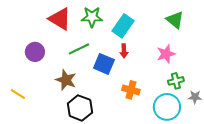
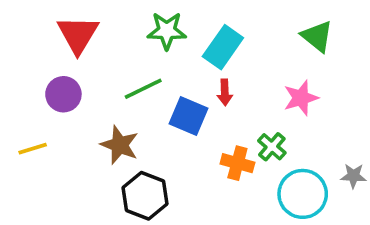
red triangle: (60, 19) -> (78, 34), moved, turned 30
green cross: (176, 81) -> (272, 147), moved, turned -35
yellow line: (18, 94) -> (33, 149), moved, turned -49

